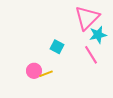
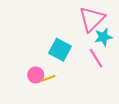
cyan square: (57, 47) -> (60, 50), size x1.5

